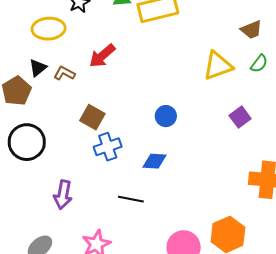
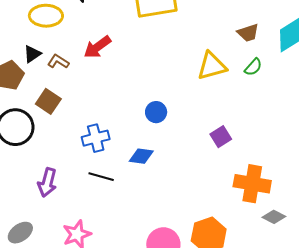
brown square: (92, 117) -> (48, 101), moved
purple square: (240, 117) -> (221, 137), moved
black line: (131, 199) -> (101, 177), moved

